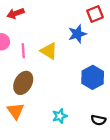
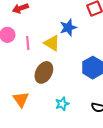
blue star: (77, 34) -> (68, 28), moved
brown ellipse: (23, 83) -> (44, 72), moved

